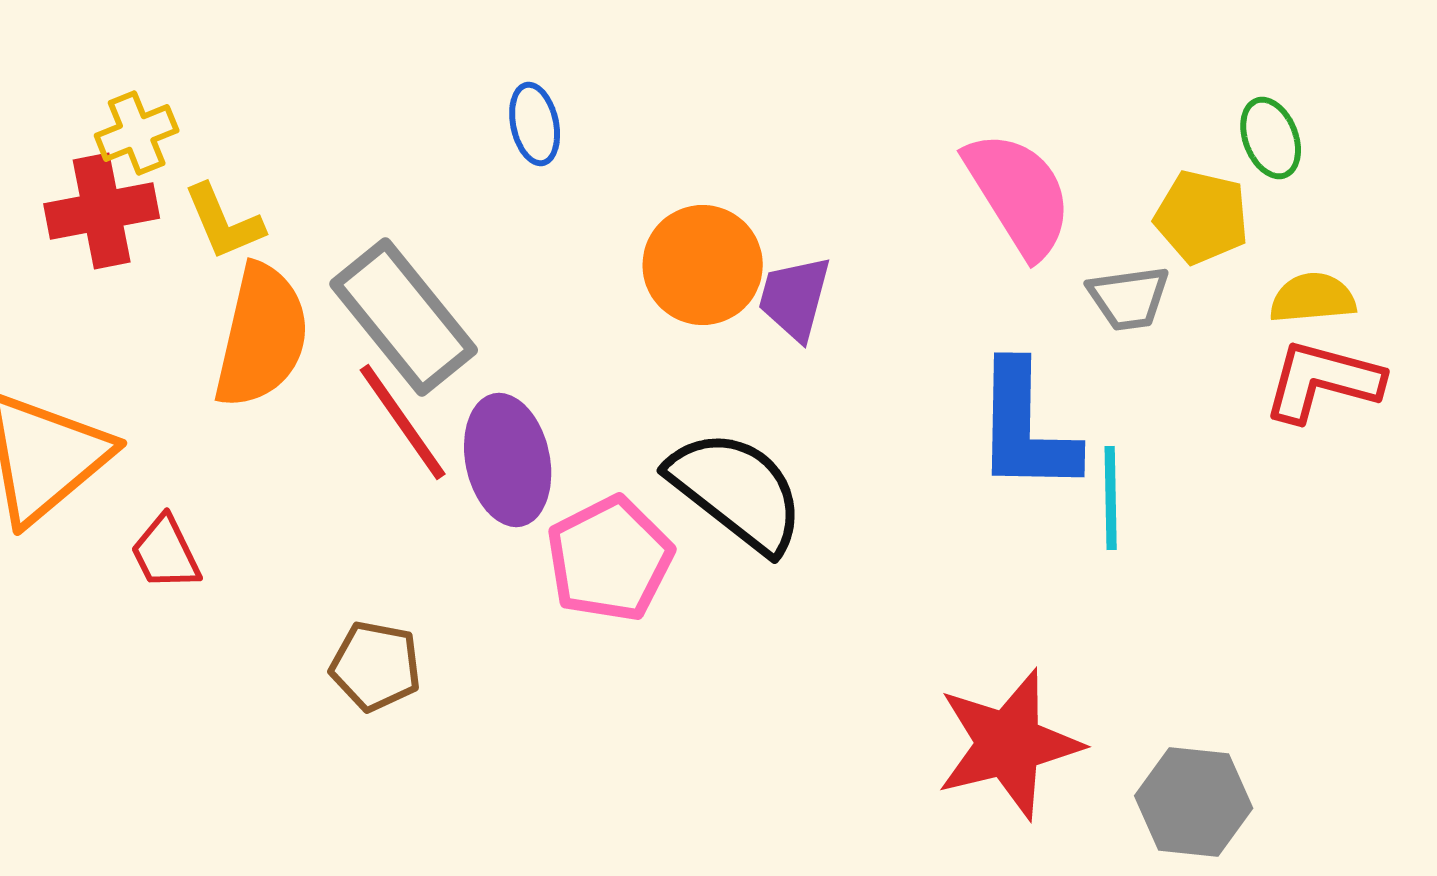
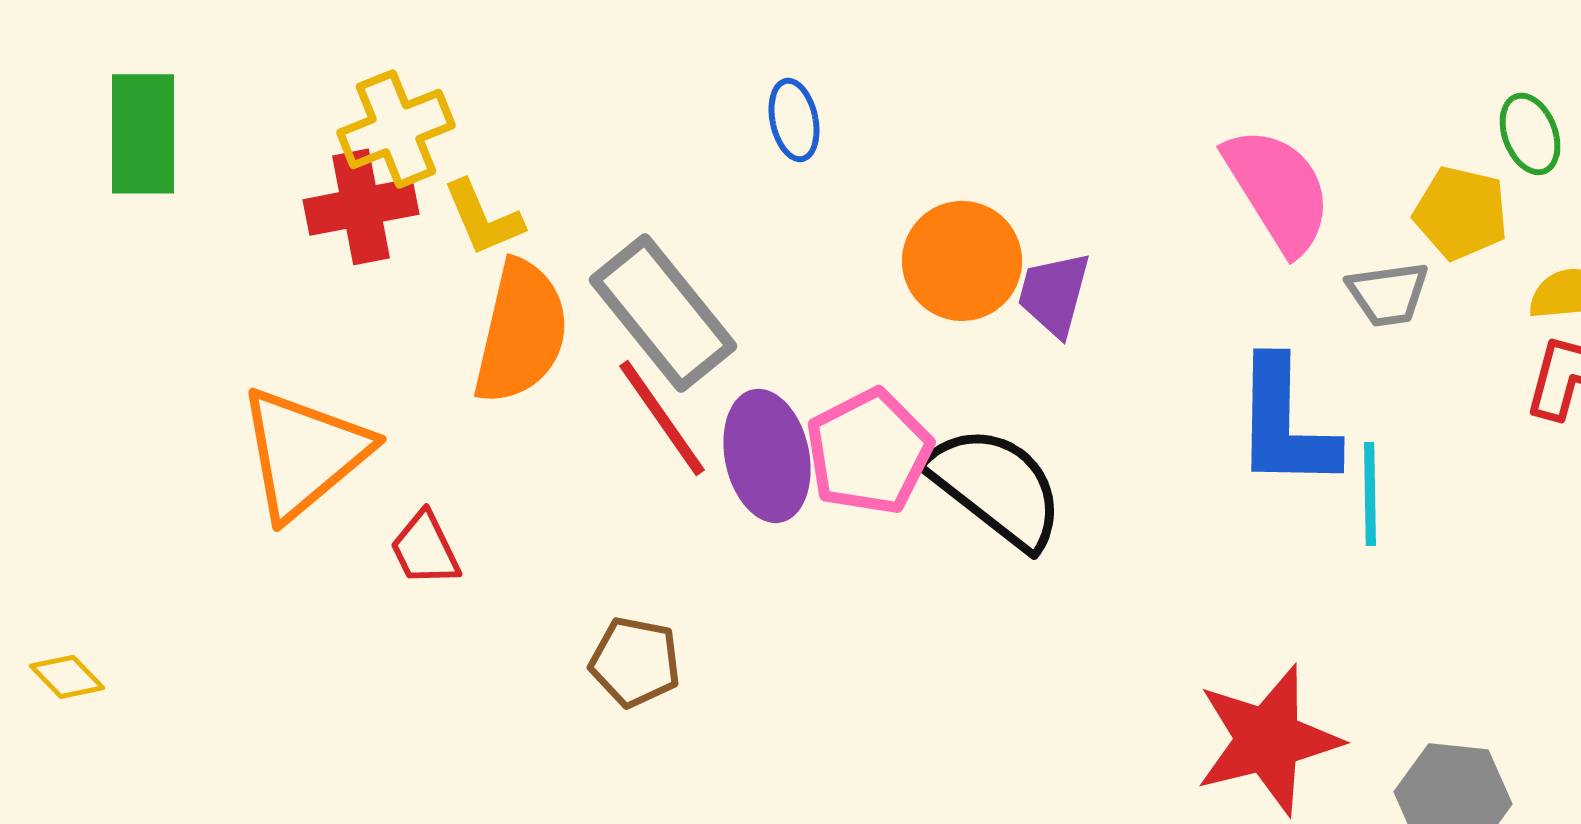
yellow cross: (137, 133) -> (396, 129), size x1.4
pink pentagon: (610, 559) -> (869, 452), moved

